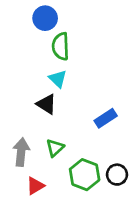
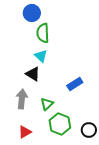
green triangle: (55, 148) -> (47, 104), moved
gray arrow: (21, 152) -> (22, 99), moved
black circle: (117, 175) -> (89, 130), moved

